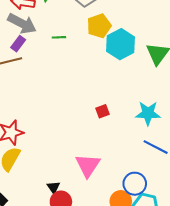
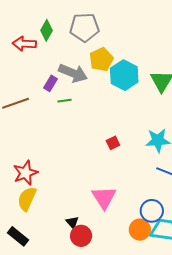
gray arrow: (22, 24) -> (73, 73), moved
green line: (59, 37) -> (64, 101), moved
purple rectangle: (18, 44) -> (50, 83), moved

